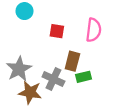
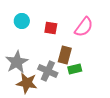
cyan circle: (25, 11) -> (22, 21), moved
pink semicircle: (94, 30) -> (84, 27), turned 30

